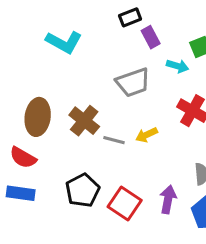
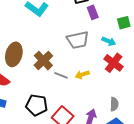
cyan arrow: (178, 66) -> (109, 41), moved
black pentagon: (83, 190) -> (37, 105), turned 30

